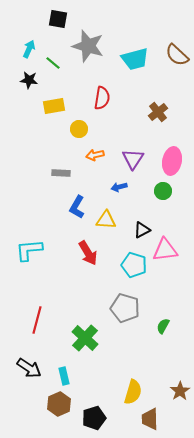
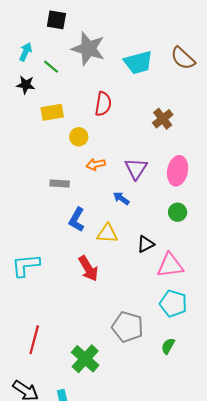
blue arrow: (119, 187) -> (121, 198), turned 49
green circle: (163, 191) -> (178, 212), moved
cyan pentagon: (134, 265) -> (173, 304), moved

